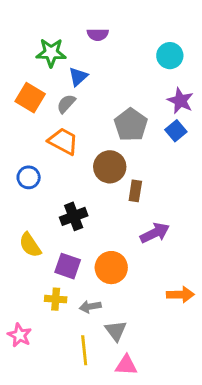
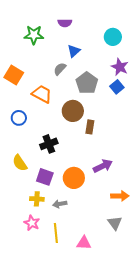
blue triangle: (78, 77) -> (74, 51), moved
orange square: (30, 98) -> (14, 75), moved
gray semicircle: (66, 104) -> (60, 69), moved
purple arrow: (155, 233) -> (103, 166), moved
gray triangle: (116, 331) -> (115, 223), moved
pink star: (20, 335) -> (32, 223), moved

